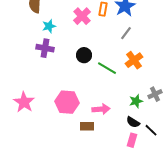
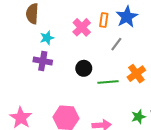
gray line: (126, 33) -> (116, 44), moved
green line: (107, 68) -> (108, 82), turned -36

